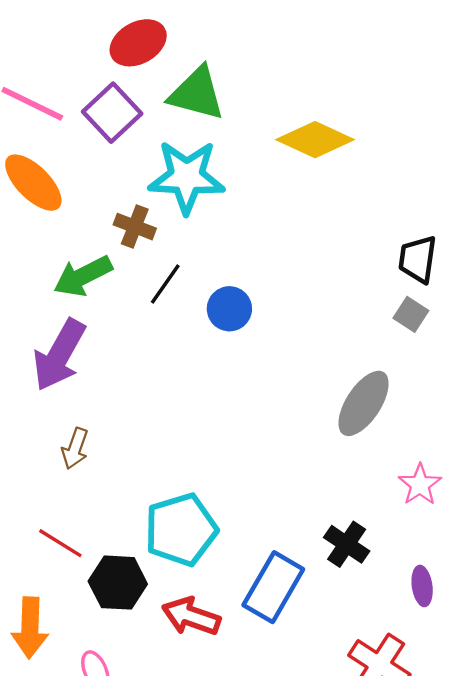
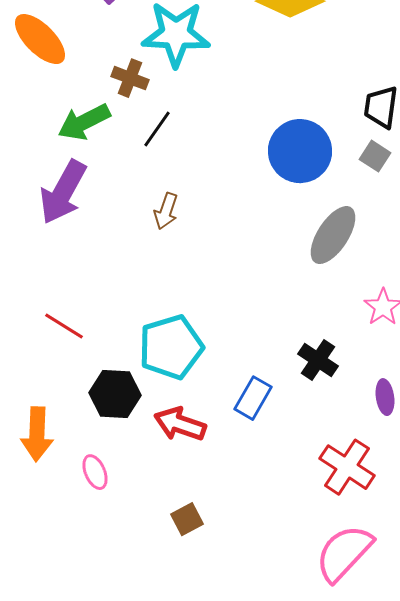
blue circle: (229, 309) -> (300, 151), moved, size x1.6
brown arrow: (75, 449) -> (166, 211), moved
red line: (60, 543) -> (64, 326), moved
blue rectangle: (273, 587) -> (253, 398), size x0.7

